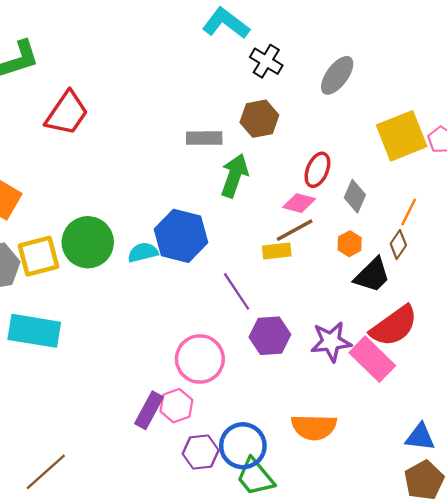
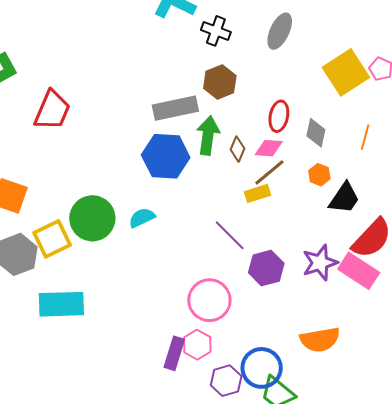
gray rectangle: (204, 138) -> (175, 108), size x1.4
blue hexagon: (181, 236) -> (166, 156), moved
brown diamond: (398, 245) -> (237, 149), moved

